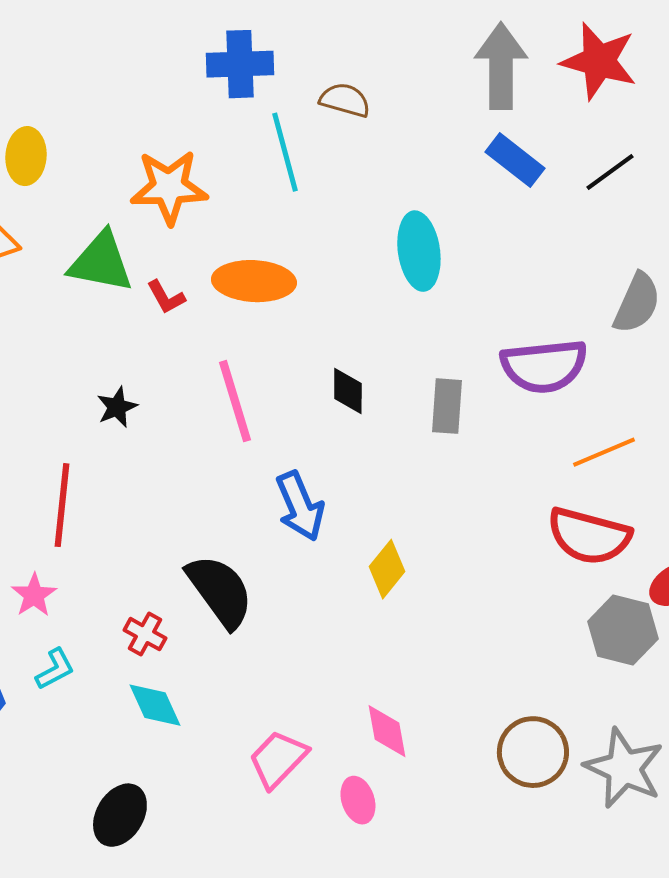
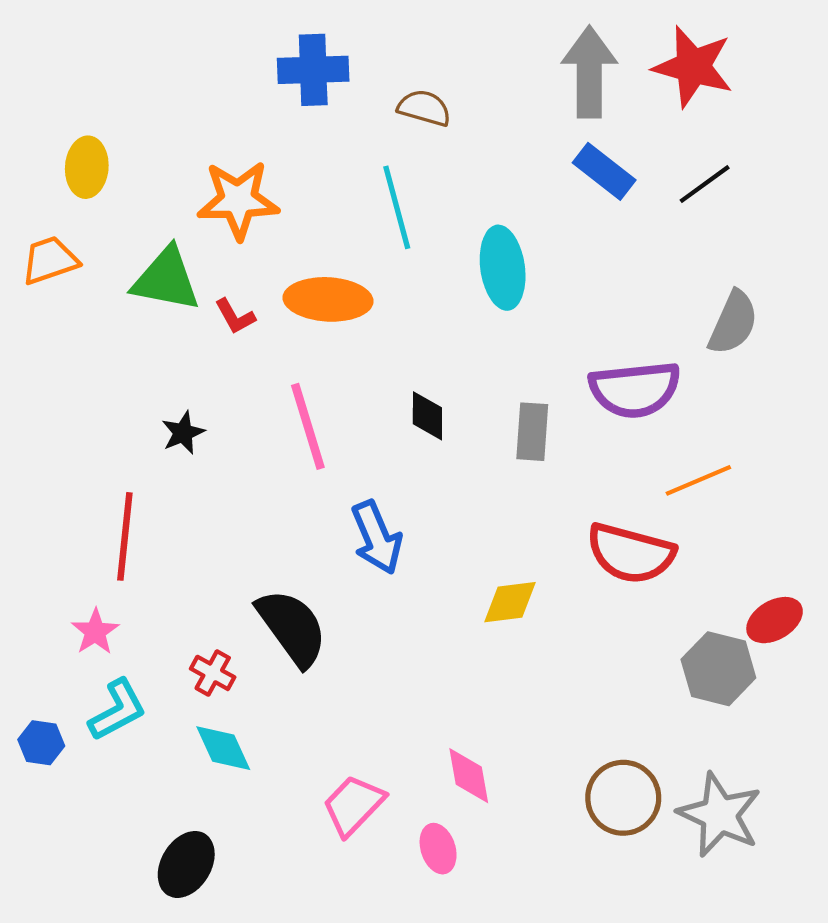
cyan line: (285, 152) -> (397, 207), moved
red semicircle: (589, 536) -> (631, 553), moved
yellow diamond: (387, 569) -> (510, 602), moved, turned 44
cyan L-shape: (55, 669) -> (117, 710), size x1.4

